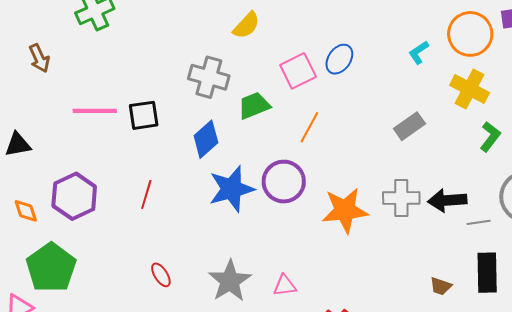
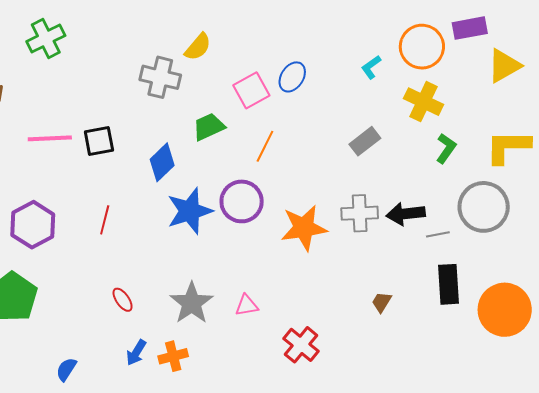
gray cross: (209, 77) -> (160, 77), moved
brown trapezoid: (441, 286) -> (382, 302), moved, turned 105

